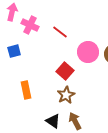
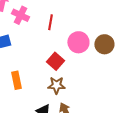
red line: (60, 32) -> (50, 22), turned 63
brown star: (66, 95) -> (56, 85), turned 30

